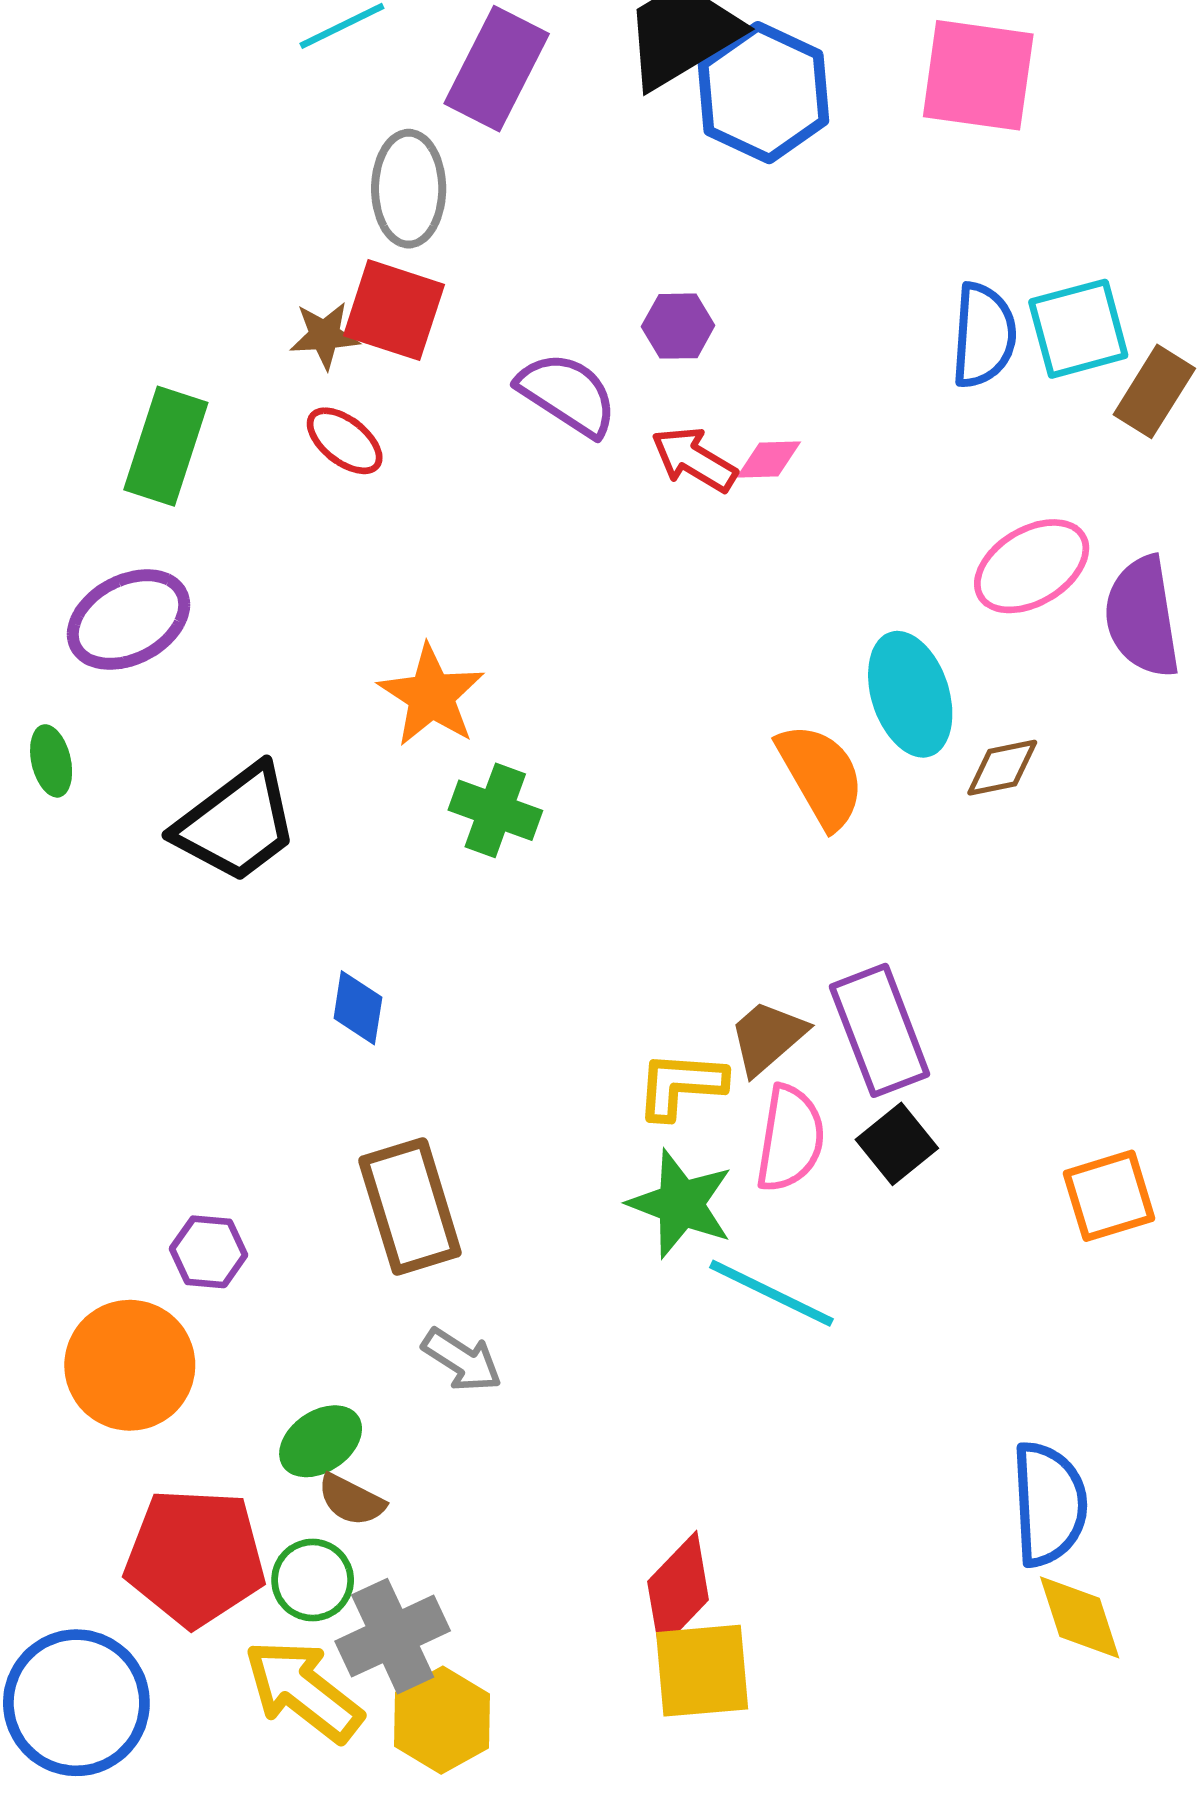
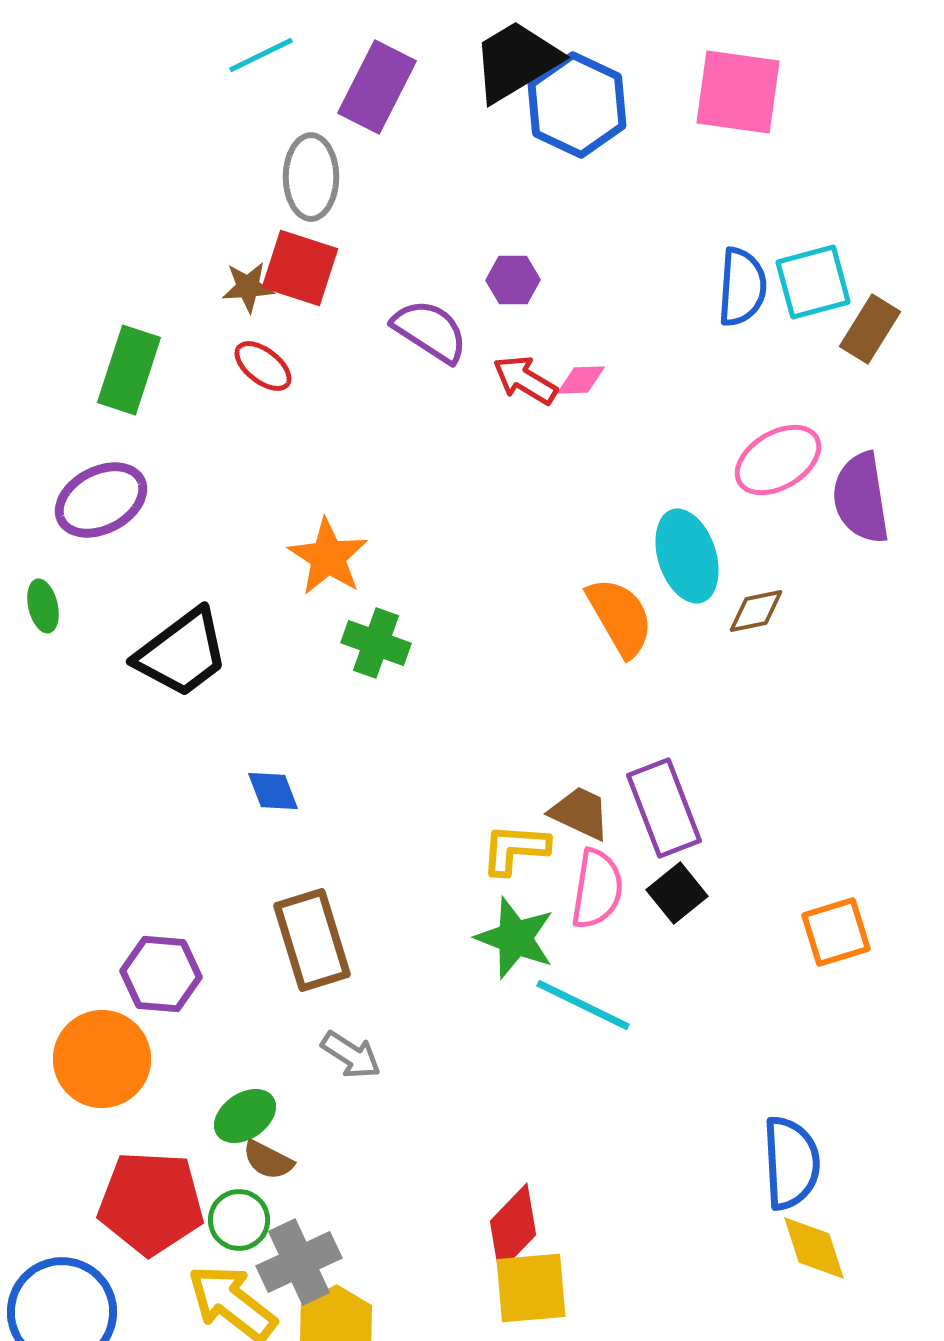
blue diamond: (358, 1008) -> (273, 791), turned -30
brown trapezoid: (767, 1037) -> (580, 813), turned 66
purple hexagon: (209, 1252) -> (161, 974), size x1.4

